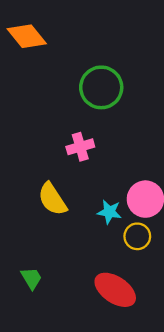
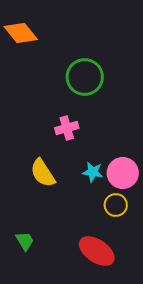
cyan star: (109, 212) -> (93, 172), moved

